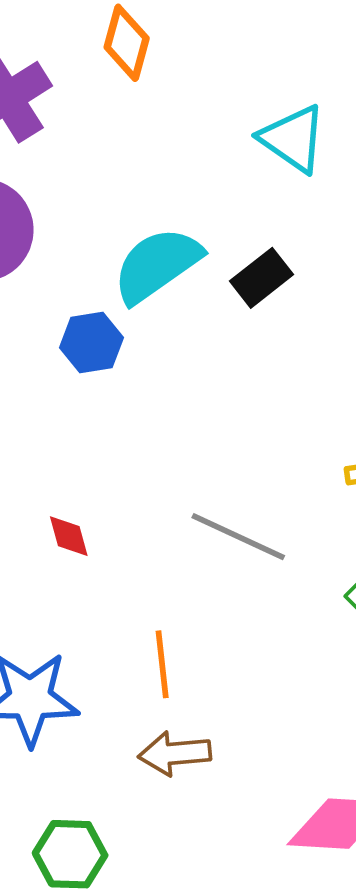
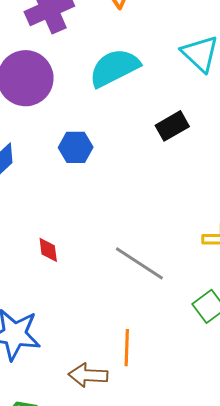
cyan semicircle: (157, 265) -> (114, 68), moved
orange line: (162, 664) -> (127, 348), moved

